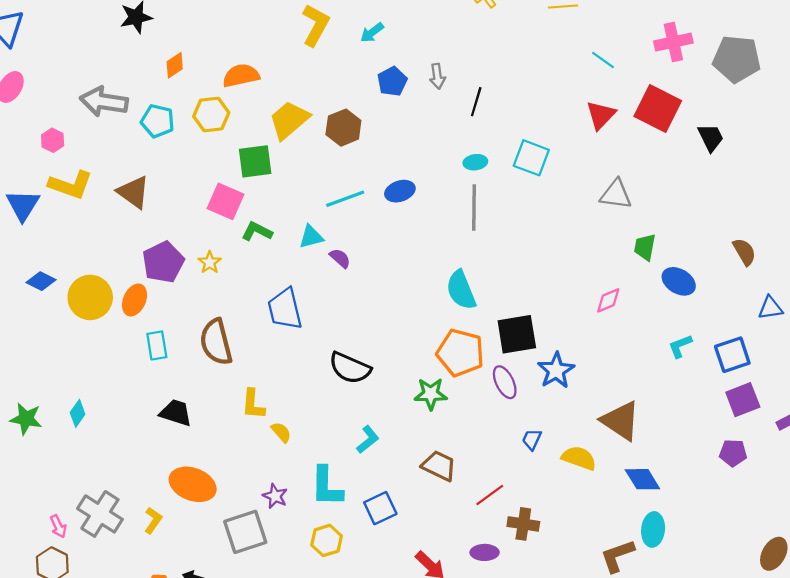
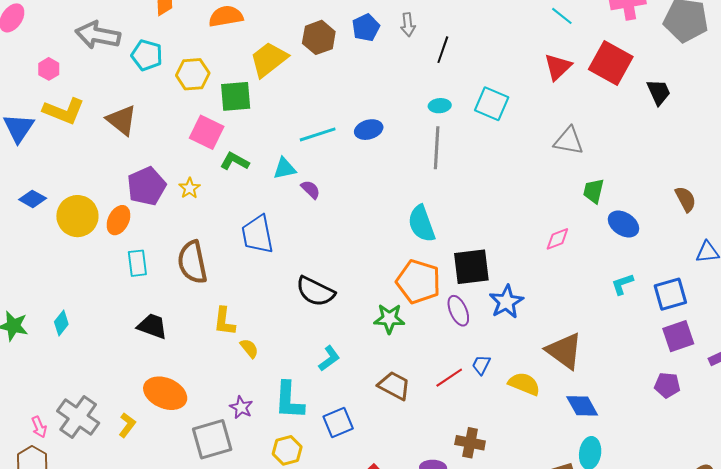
yellow hexagon: (211, 115) -> (193, 74), moved
brown hexagon: (343, 128) -> (319, 37), moved
red line: (490, 495) -> (449, 378), moved

